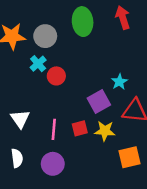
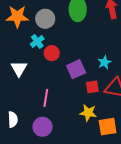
purple square: (99, 102) -> (76, 69), moved
white triangle: (20, 119) -> (19, 69), moved
red square: (80, 128) -> (92, 87), moved
yellow star: (105, 131) -> (88, 113), moved

